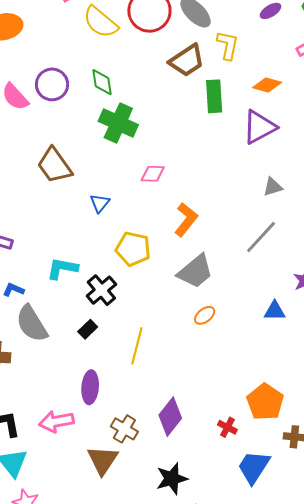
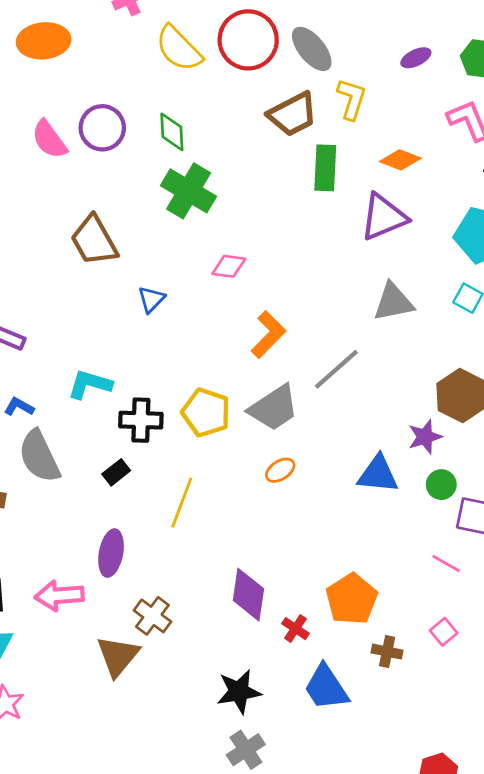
gray triangle: (273, 187) -> (393, 302), size x1.5
gray line: (261, 237) -> (336, 369), moved
yellow pentagon: (133, 249) -> (206, 412), moved
black cross: (101, 290) -> (141, 420), turned 36
blue triangle: (275, 311) -> (378, 474), size x1.4
purple diamond: (170, 417) -> (248, 595), moved, turned -36
blue trapezoid: (254, 467) -> (326, 688), turned -72
black star: (172, 479) -> (239, 692), moved

